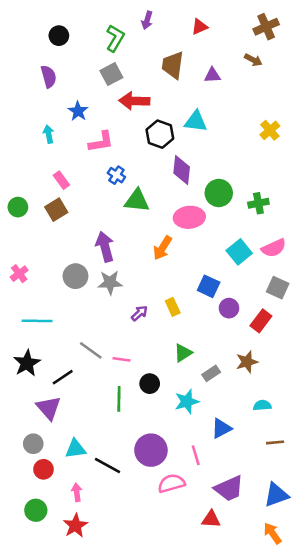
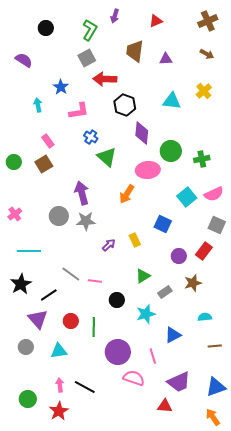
brown arrow: (253, 60) -> (207, 54), moved
purple semicircle: (49, 77) -> (24, 60), moved, turned -42
cyan triangle: (196, 121) -> (172, 101), moved
yellow cross: (270, 130) -> (204, 91), moved
green triangle: (137, 201) -> (107, 157), turned 35
purple circle: (229, 308) -> (179, 256), moved
green line: (119, 399) -> (94, 327), moved
black line: (107, 465) -> (85, 387), moved
red circle: (43, 469) -> (71, 321), moved
pink semicircle: (171, 483) -> (134, 378), turned 35

